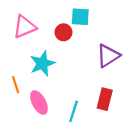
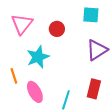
cyan square: (80, 17) -> (91, 15), moved
pink triangle: (25, 27) -> (22, 24), turned -30

